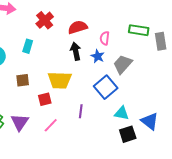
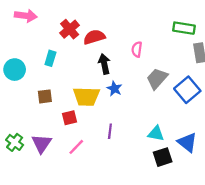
red semicircle: (78, 27) -> (94, 37), moved
green rectangle: (139, 30) -> (184, 28), moved
blue star: (98, 56) -> (114, 89), moved
blue square: (106, 87) -> (187, 90), moved

